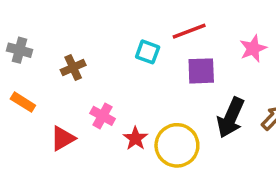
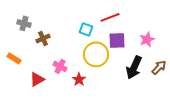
pink star: (253, 48) -> (147, 39), moved
gray cross: (19, 50) -> (24, 23), moved
yellow circle: (177, 145) -> (96, 54), moved

